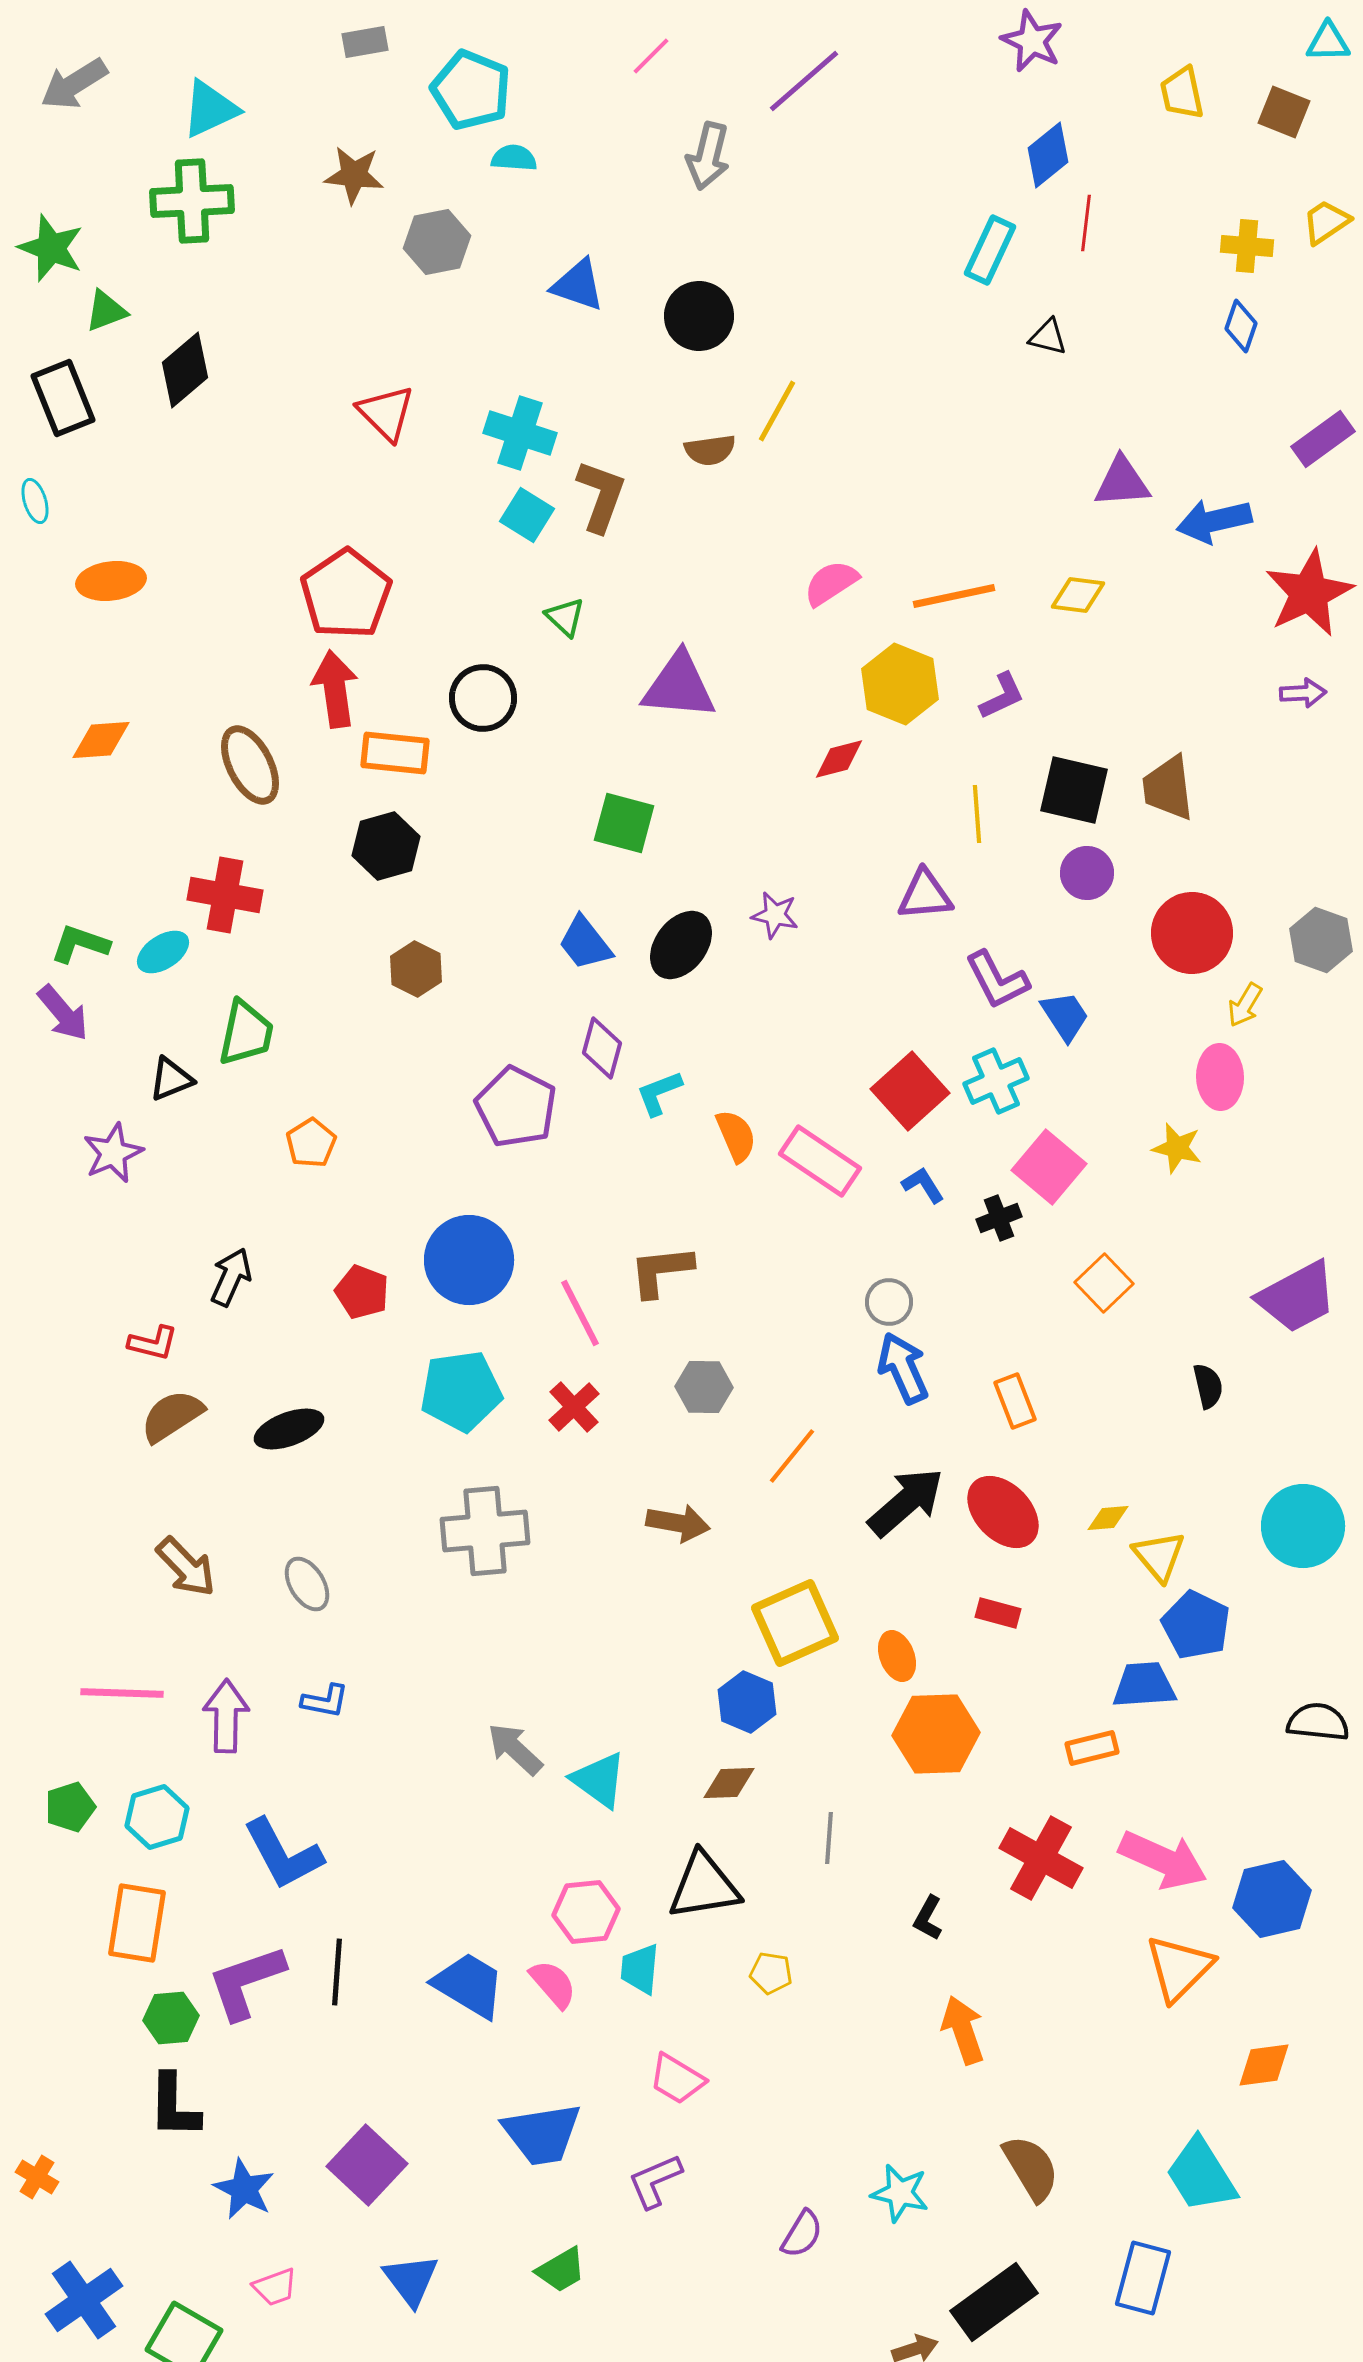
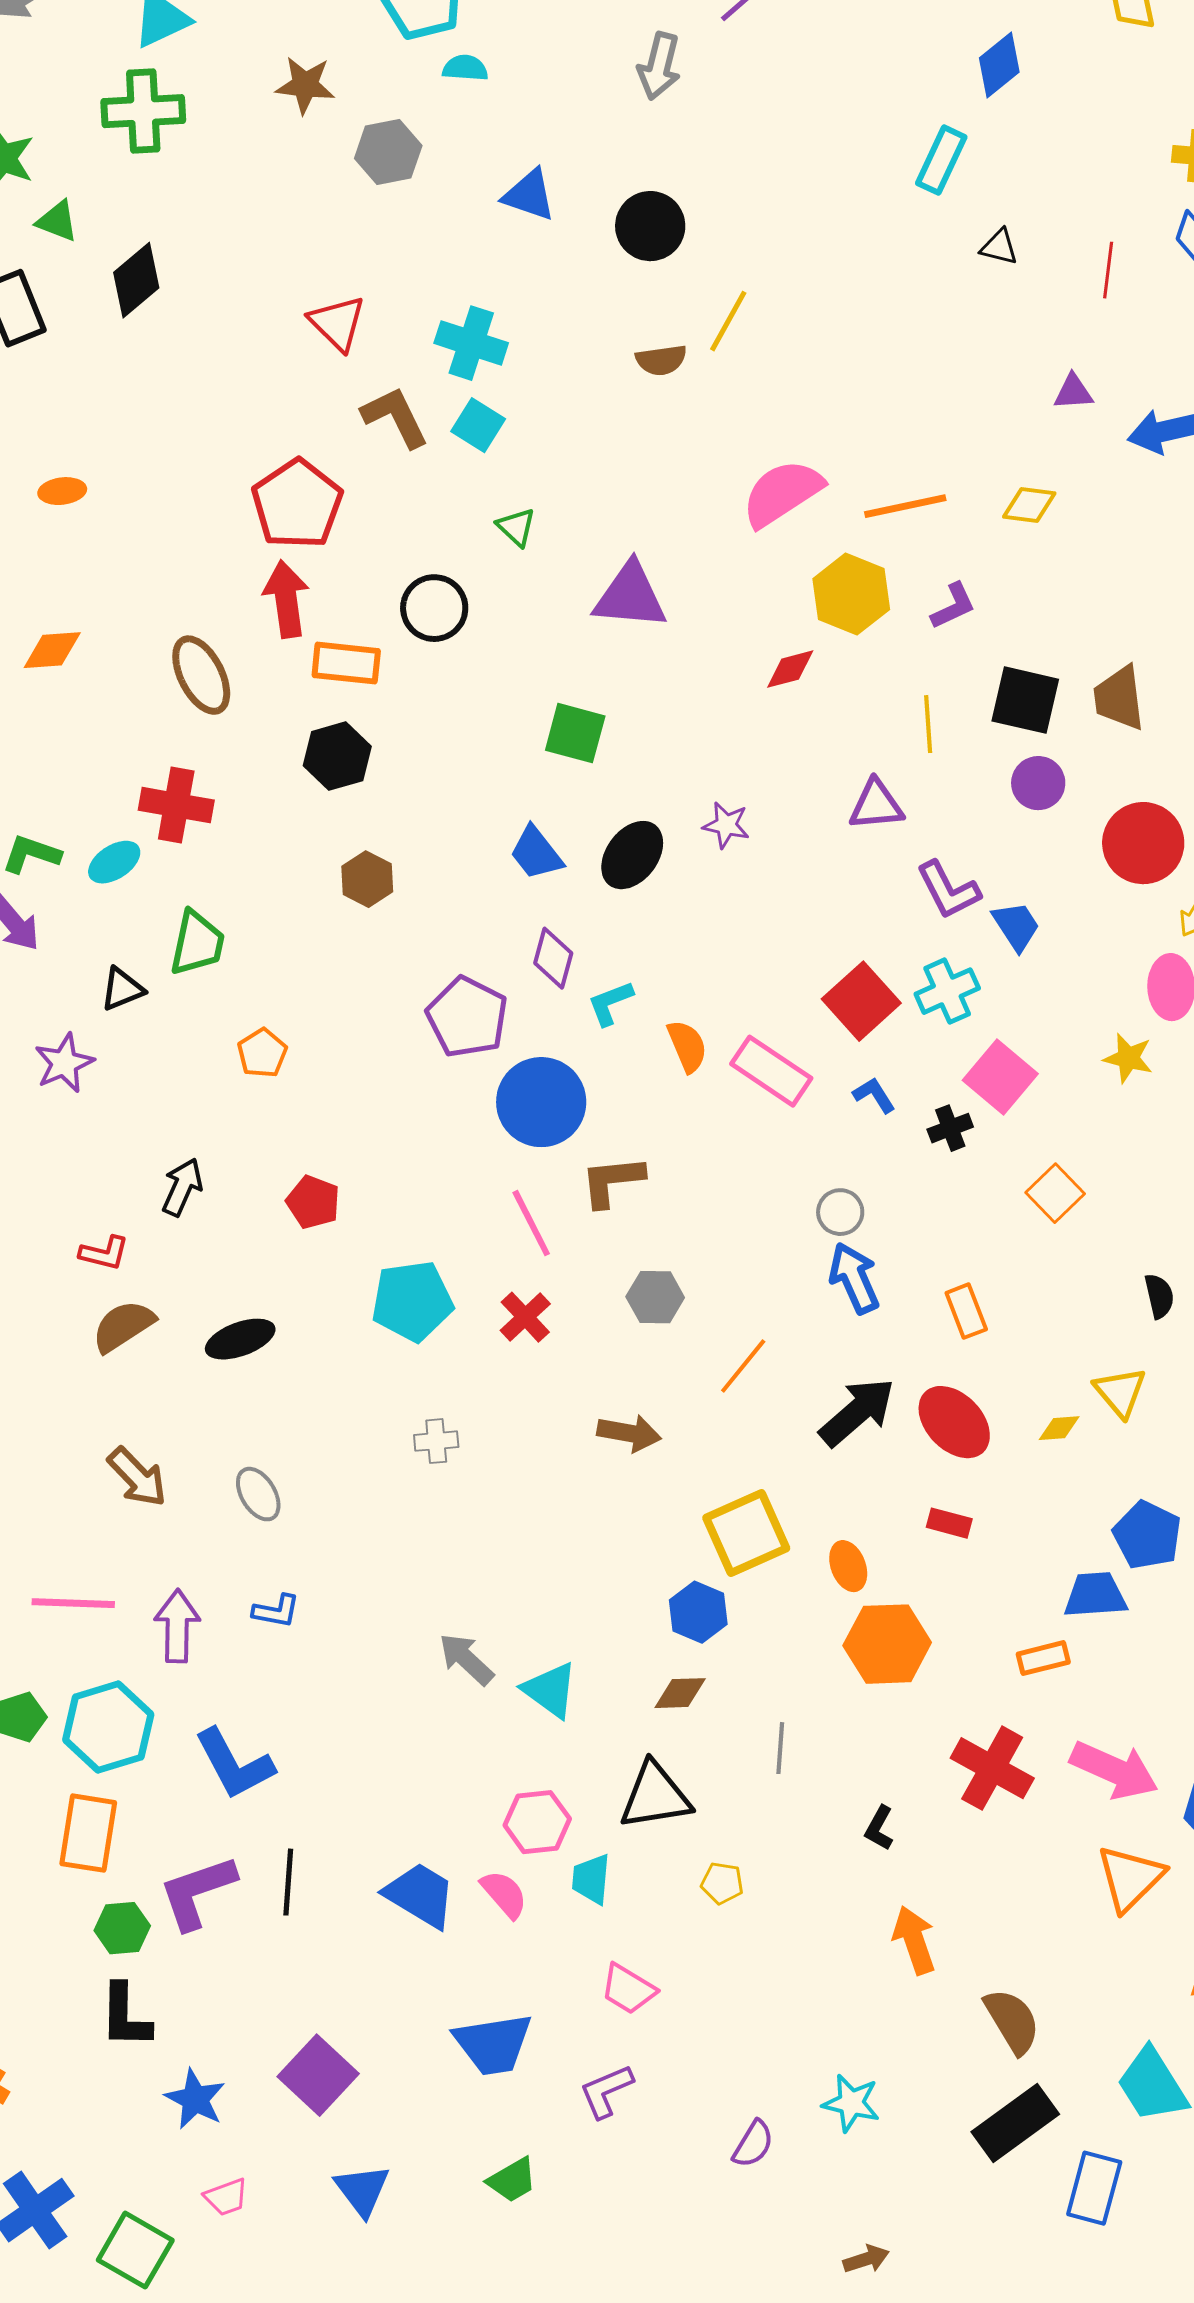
red line: (1086, 223) -> (1108, 270), moved
green triangle: (106, 311) -> (57, 221), turned 42
purple triangle: (1122, 482) -> (1073, 392), size x0.7
brown L-shape: (601, 496) -> (395, 417), moved, turned -46
orange ellipse: (111, 581) -> (62, 491), size x0.7
pink semicircle: (831, 583) -> (782, 493), size x1.5
blue circle: (469, 1260) -> (541, 1102), moved
gray cross: (485, 1531) -> (436, 1441), size x0.5
yellow triangle: (1159, 1556) -> (1120, 1392), moved
cyan hexagon: (157, 1817) -> (108, 1727), size x1.4
brown semicircle: (1031, 2168) -> (1012, 2021), moved
black rectangle: (994, 2302) -> (1015, 2123), moved

